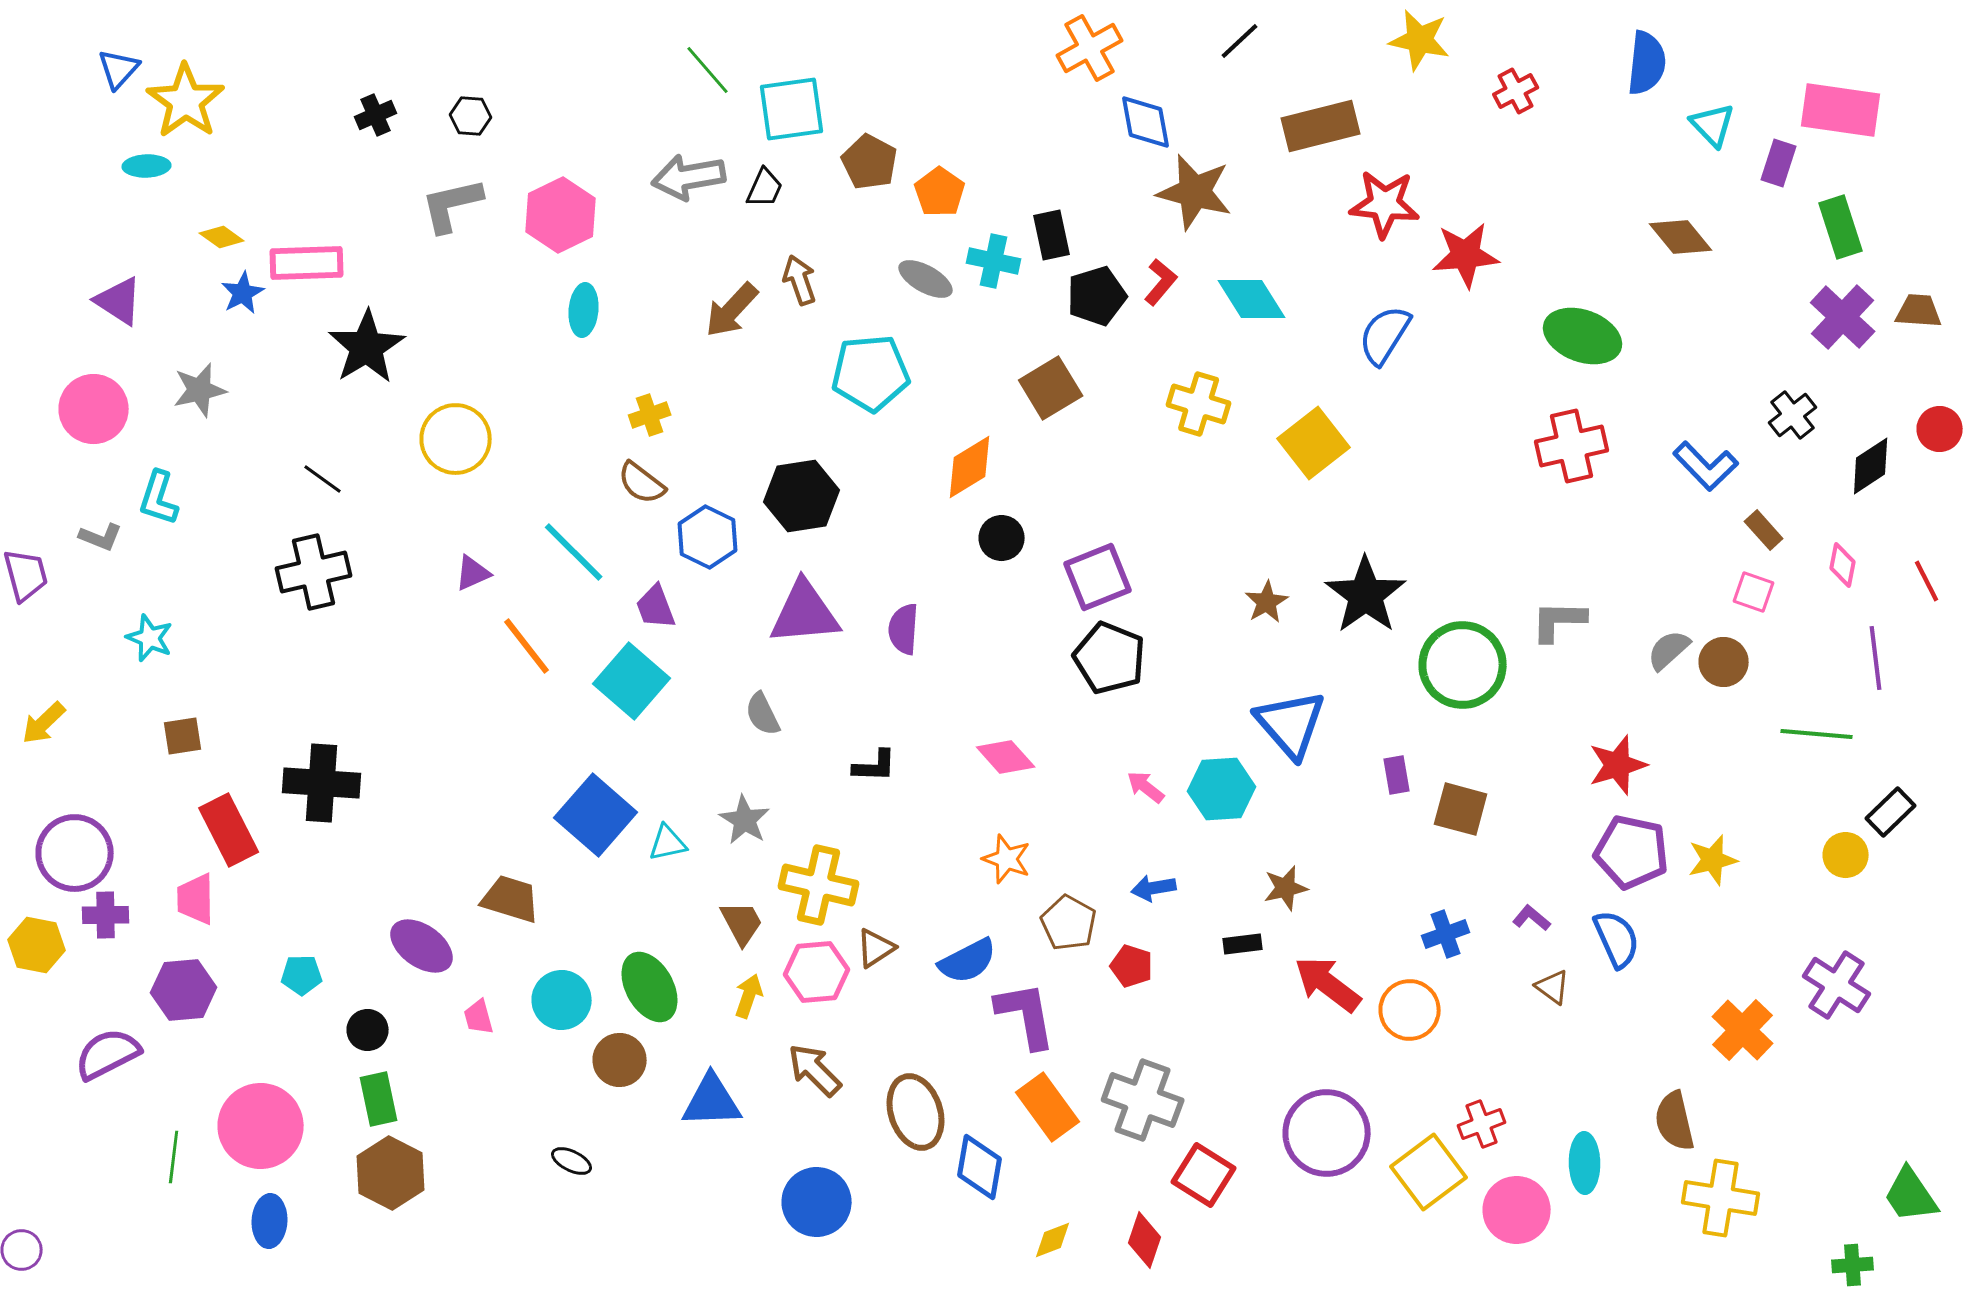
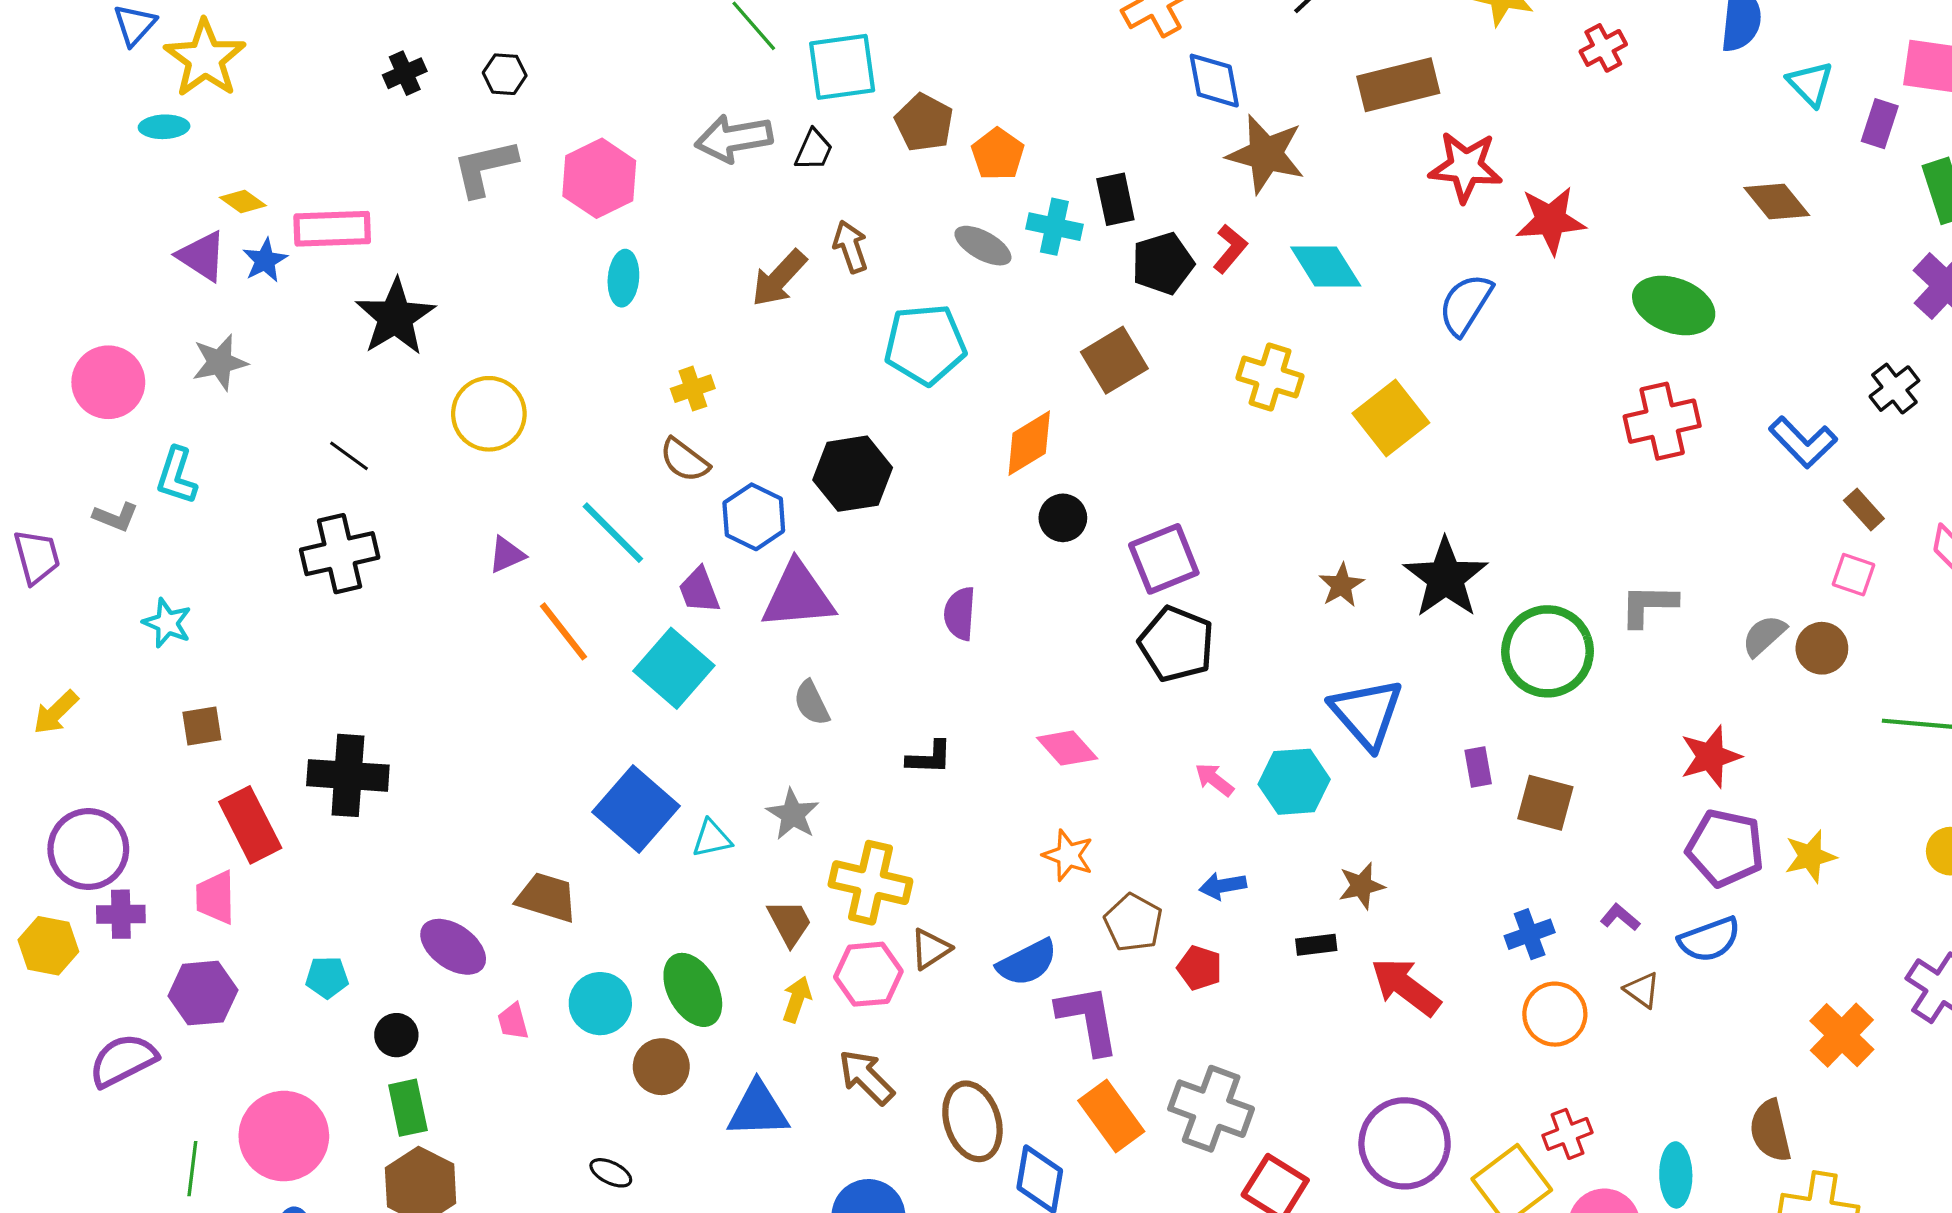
purple triangle: (119, 301) -> (202, 256), moved
purple triangle: (805, 613) -> (798, 596), moved
blue semicircle: (1617, 939) -> (1709, 939), turned 94
orange circle: (1410, 1010) -> (1555, 1014), moved

